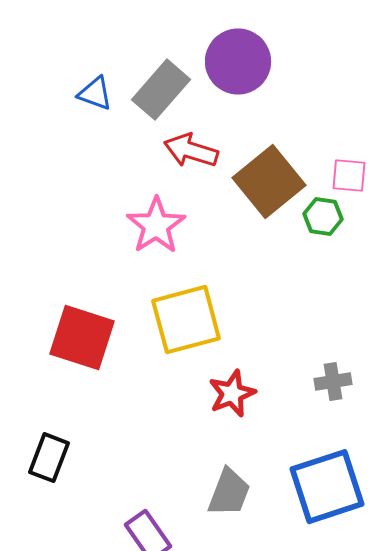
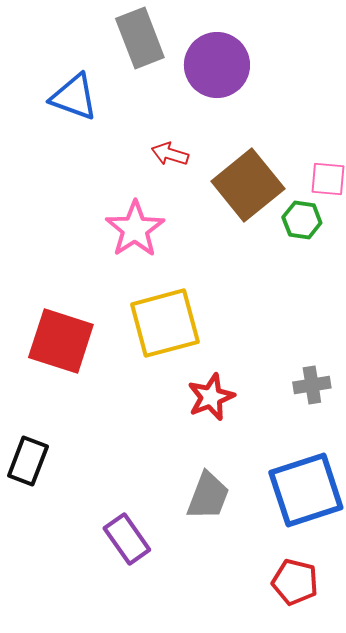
gray rectangle: (161, 90) -> (140, 38), moved, turned -62
blue triangle: (95, 94) -> (74, 97), size x1.4
red arrow: (191, 151) -> (170, 154), size x0.7

